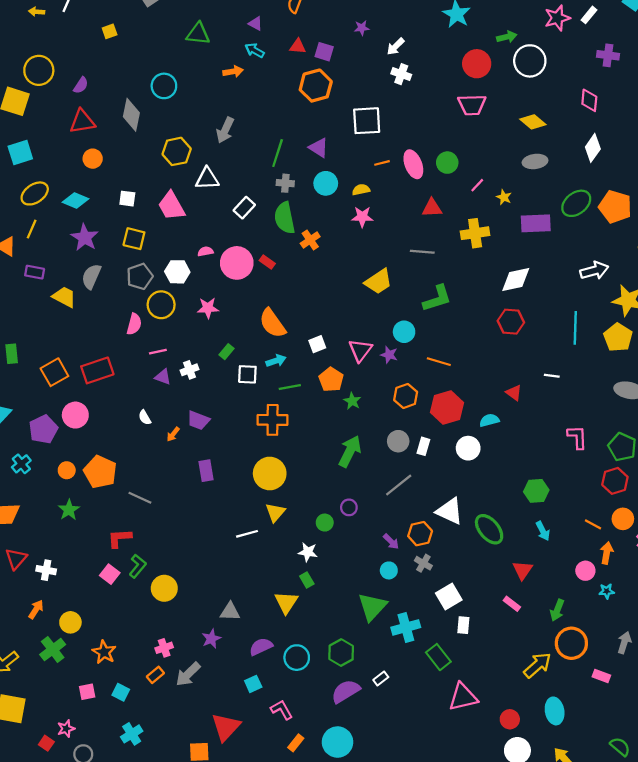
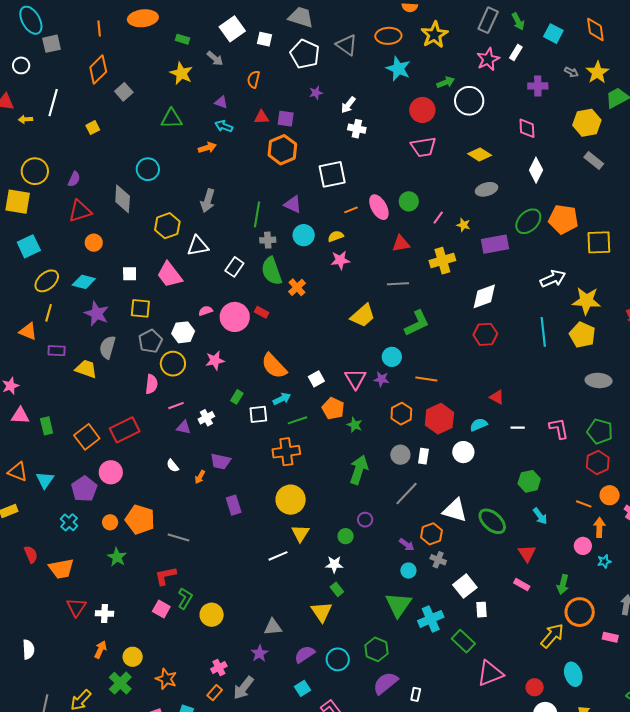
white line: (552, 376) -> (518, 428), moved
white rectangle: (381, 679) -> (416, 694), moved, turned -32

